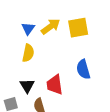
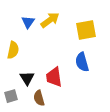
yellow square: (78, 28) -> (86, 30), moved
yellow semicircle: (28, 53) -> (13, 50), moved

